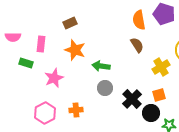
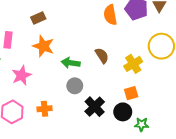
brown semicircle: (137, 45) -> (102, 56), moved
black cross: (132, 99) -> (95, 107), moved

